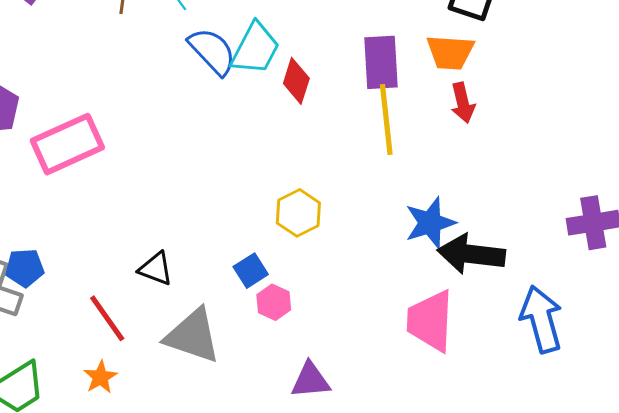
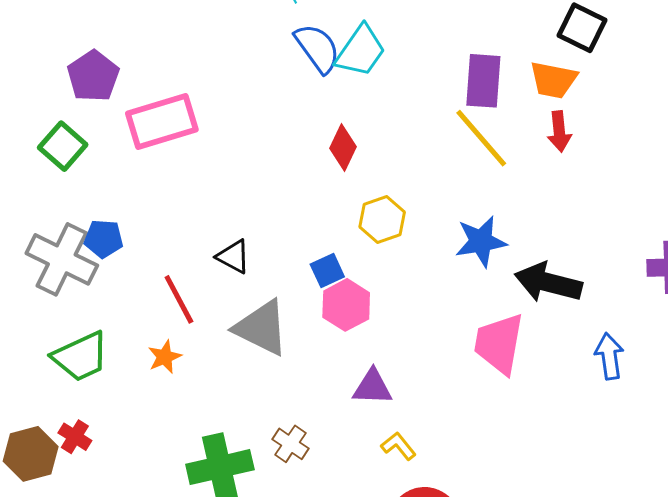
red diamond: (296, 81) -> (343, 147), moved
yellow line: (386, 120) -> (481, 138), turned -42
blue star: (430, 223) -> (481, 241), moved
pink hexagon: (274, 302) -> (346, 305), size x1.4
blue arrow: (541, 319) -> (609, 356), size x0.7

